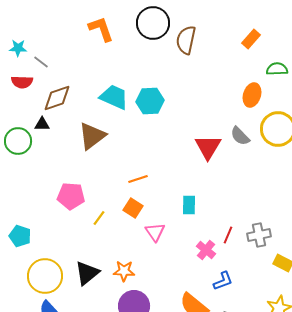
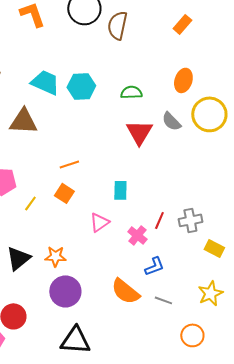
green semicircle: (277, 69) -> (131, 92), moved
brown triangle: (92, 136) -> (23, 121), turned 40
pink triangle: (155, 232) -> (99, 222), moved, turned 30

